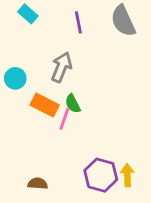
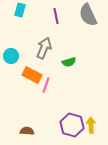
cyan rectangle: (28, 14) -> (20, 10), turned 64
green semicircle: (73, 104) -> (69, 62), moved, turned -80

